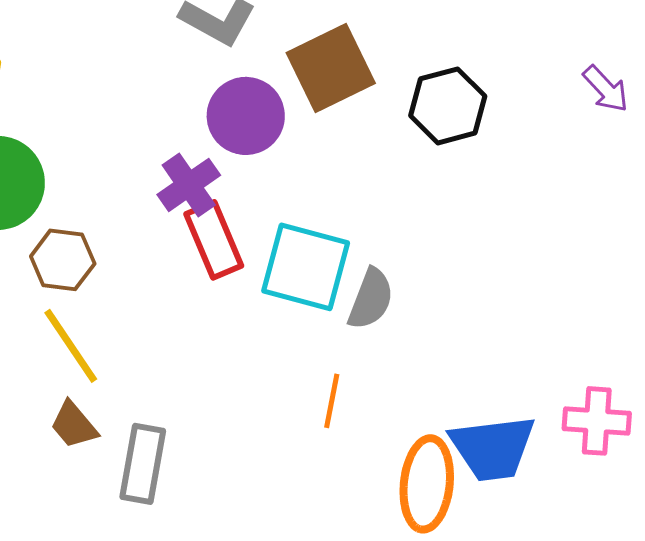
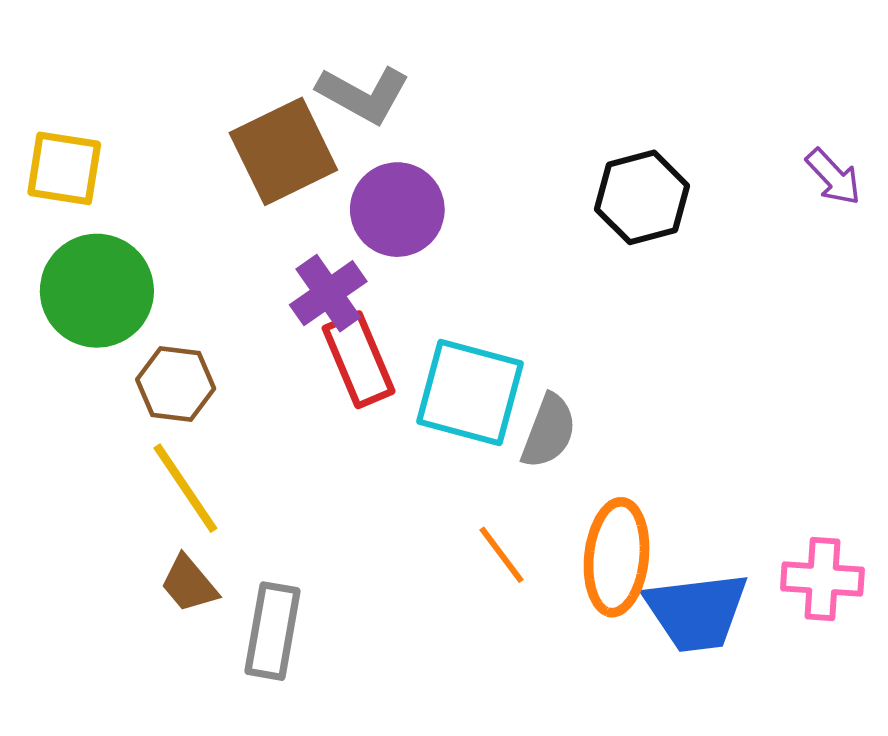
brown square: (331, 68) -> (283, 151), moved
orange line: (332, 401) -> (501, 555), turned -48
orange ellipse: (427, 484) -> (617, 557), moved

